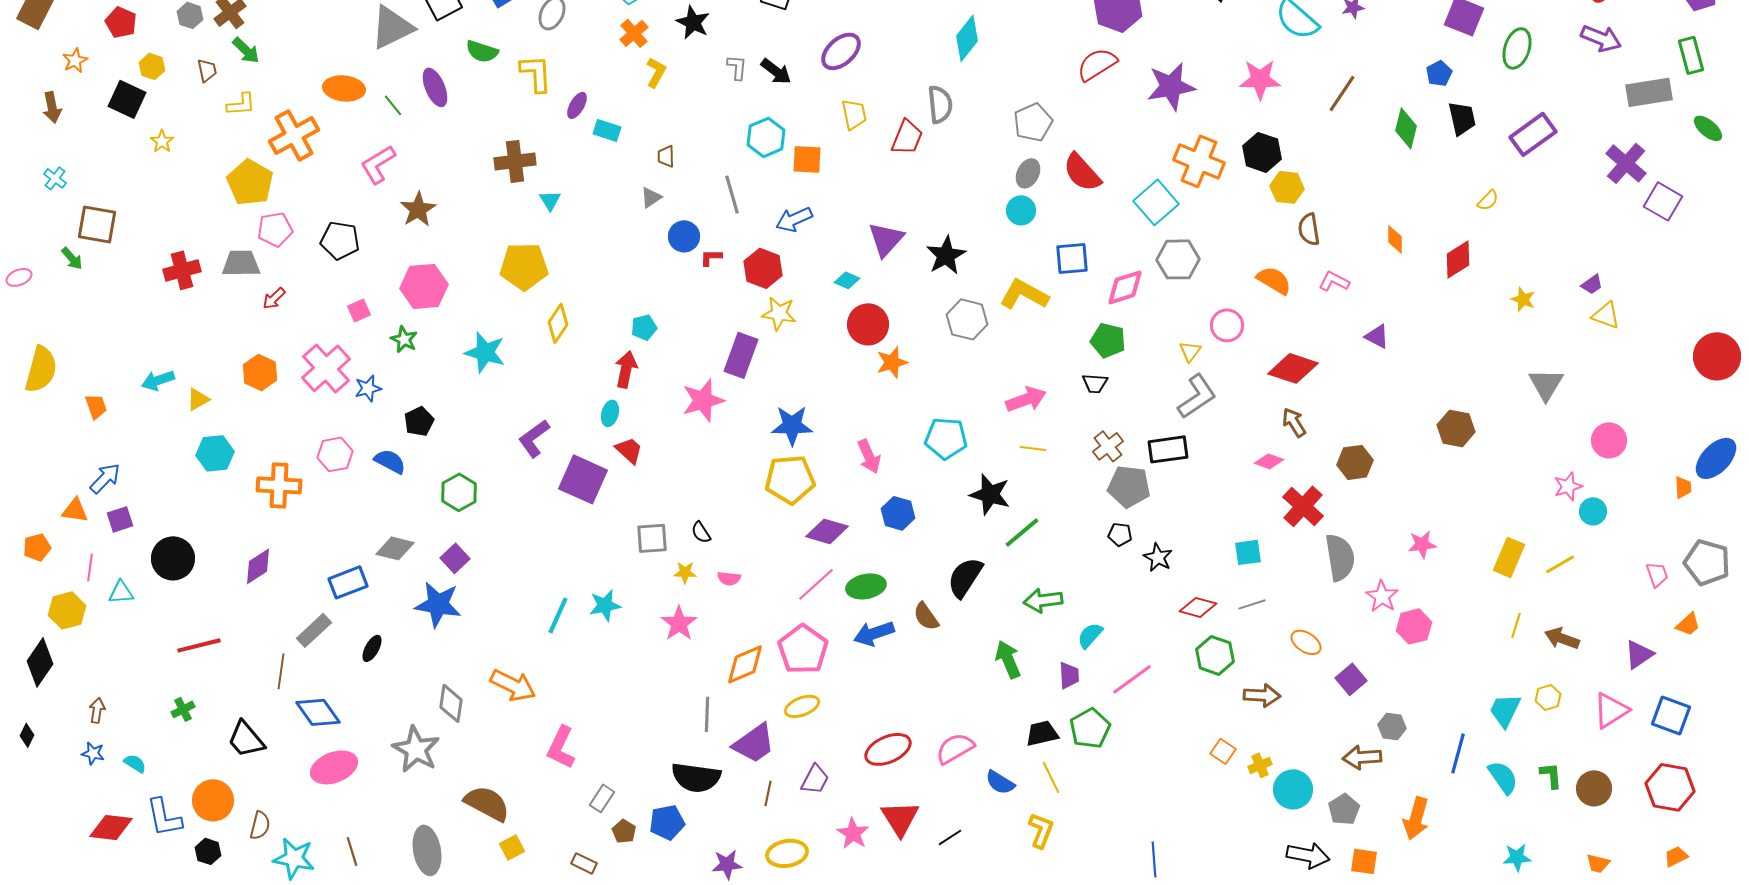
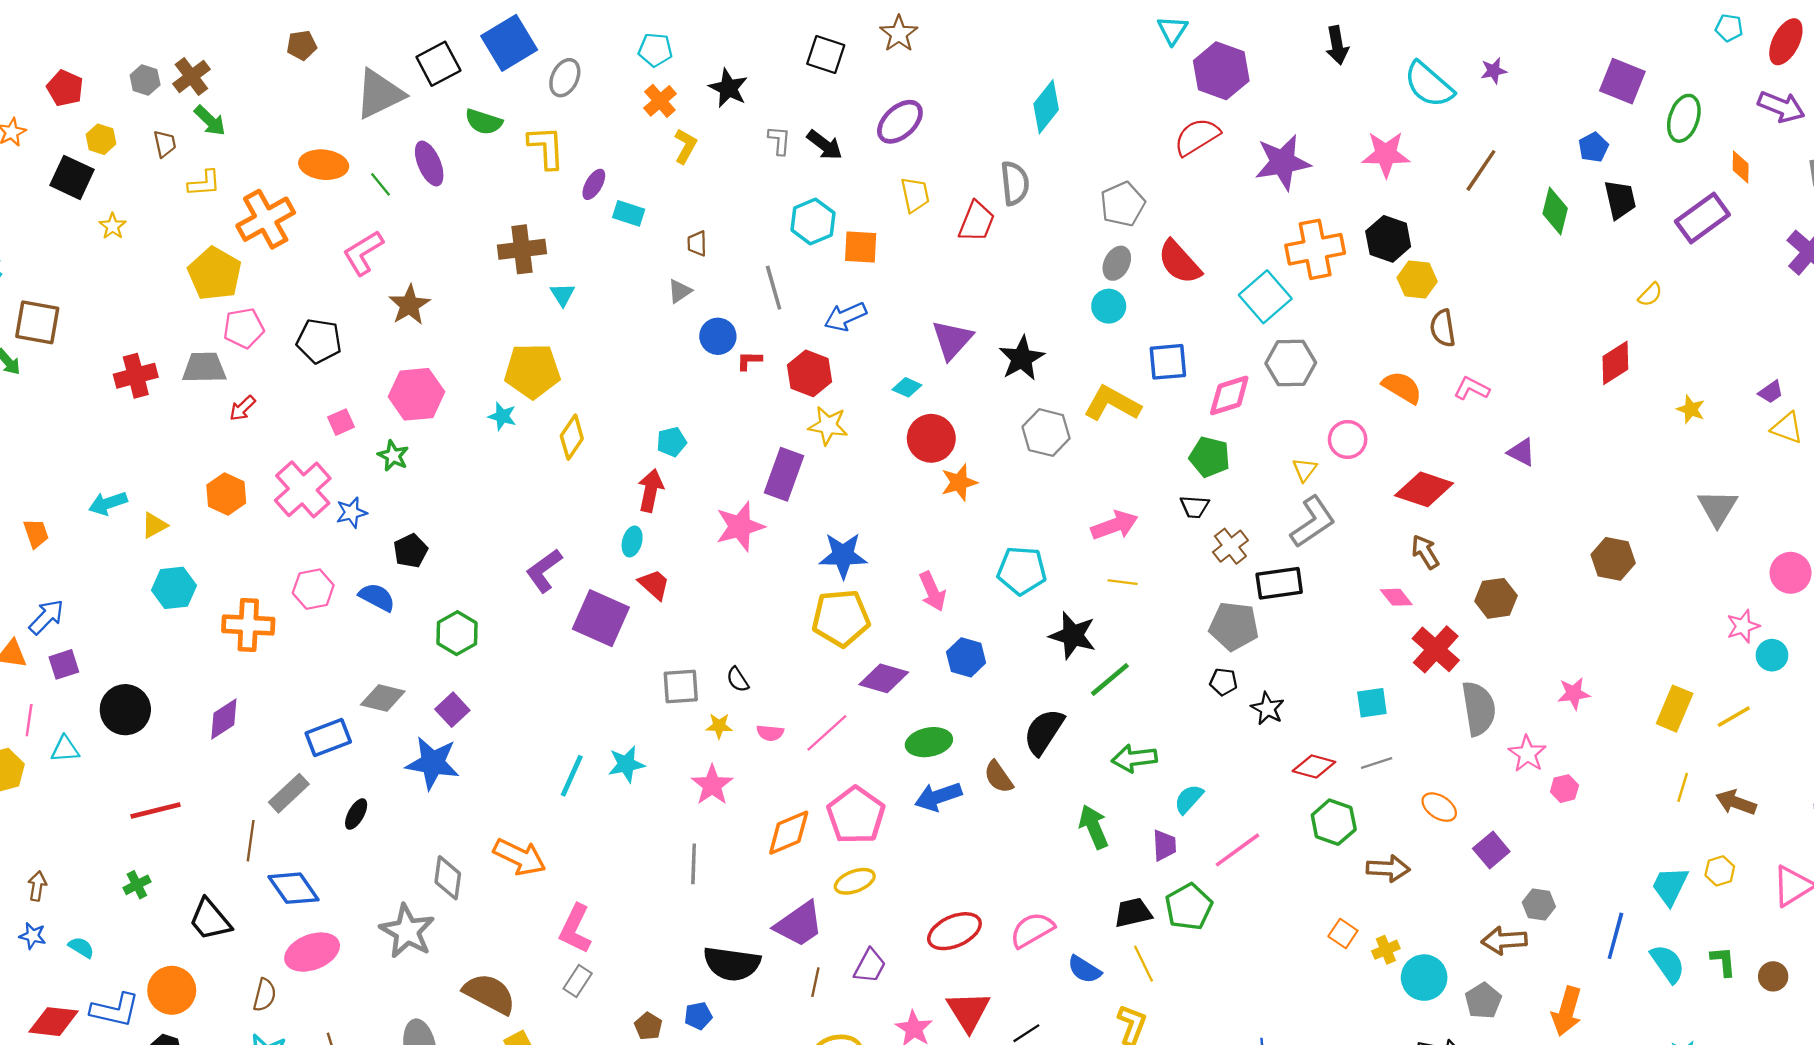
orange cross: (1199, 161) -> (1315, 249), turned -33
orange diamond: (1395, 239) -> (1741, 167), moved
cyan star: (485, 352) -> (502, 416), moved, size x0.6
brown cross: (1108, 446) -> (1230, 546), moved
pink diamond: (1269, 461) -> (1396, 597), turned 32
pink line: (816, 584) -> (827, 733), moved
pink hexagon: (1414, 626) -> (1564, 789), size x0.7
gray line: (707, 714) -> (694, 864), moved
brown circle: (1594, 788) -> (1773, 976), size x0.7
gray rectangle: (602, 798) -> (578, 981), moved
blue L-shape: (164, 817) -> (115, 1010), turned -66
blue pentagon: (667, 822) -> (698, 1016), size x0.7
brown semicircle: (260, 825) -> (265, 995), moved

